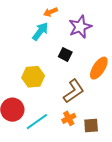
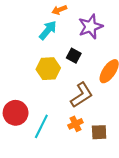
yellow hexagon: (33, 77) -> (48, 69), moved
cyan line: (37, 122) -> (41, 126), turned -30

